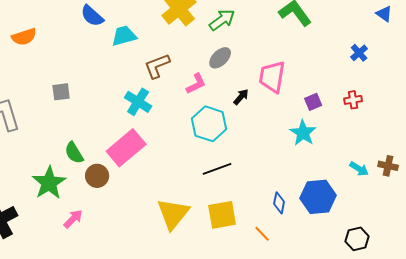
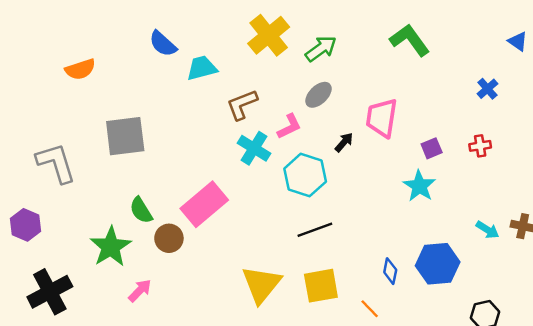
gray square: (61, 92) -> (125, 136), size x1.8
cyan cross: (138, 102) -> (254, 148), moved

